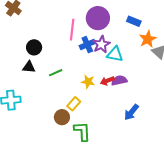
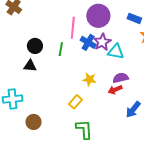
blue cross: (87, 45) -> (88, 42), turned -35
green line: (56, 73) -> (61, 49), moved, turned -56
red arrow: (107, 81) -> (115, 90), moved
brown circle: (62, 117) -> (34, 122), moved

